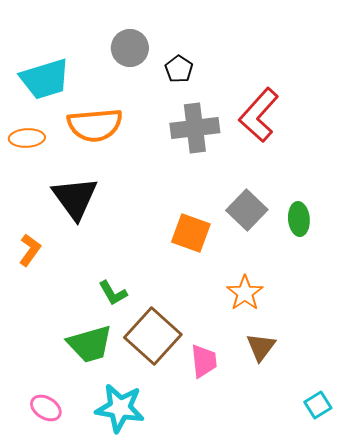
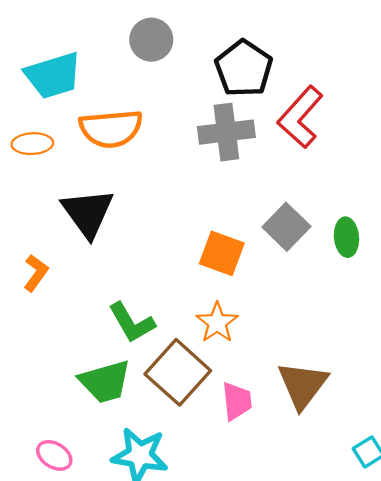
black pentagon: (179, 69) -> (244, 69), moved, size x1.8
green L-shape: (113, 293) -> (132, 323), size x1.4
orange star: (245, 293) -> (217, 323), moved
brown triangle: (261, 347) -> (303, 385), size x1.5

